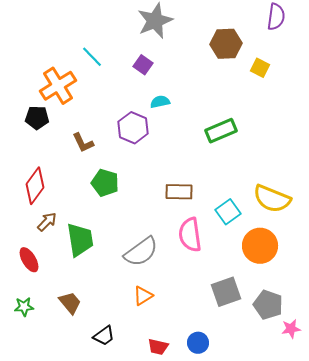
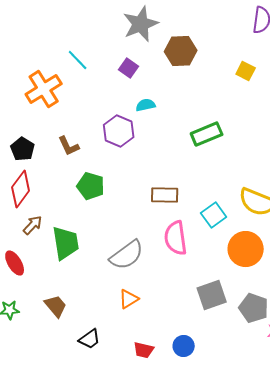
brown hexagon: (226, 44) -> (181, 51), moved
black pentagon: (37, 118) -> (23, 149), moved, turned 30

